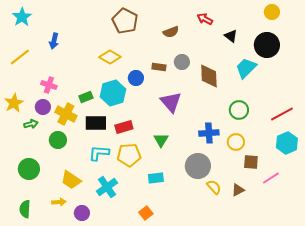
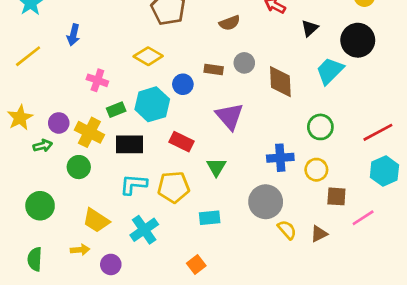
black triangle: (231, 36) -> (310, 28), turned 40
pink cross: (49, 85) -> (97, 80), moved
red rectangle: (124, 127) -> (182, 142), moved, turned 42

